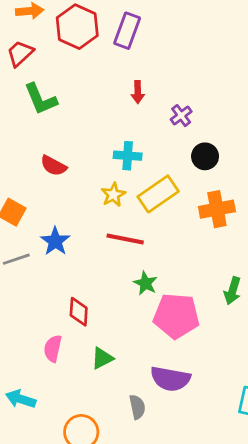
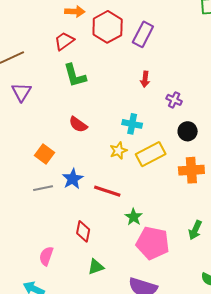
purple cross: (181, 116) -> (174, 100), turned -35
red line: (125, 239) -> (107, 191), moved
pink semicircle: (53, 348) -> (46, 256), moved

